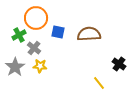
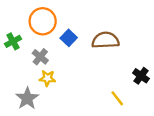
blue square: (58, 32) -> (69, 38), turned 32
green cross: (19, 35) -> (13, 41), moved
gray star: (15, 67) -> (27, 98), moved

